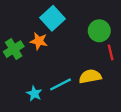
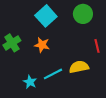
green circle: (99, 31) -> (83, 14), moved
orange star: (39, 41) -> (42, 45), moved

